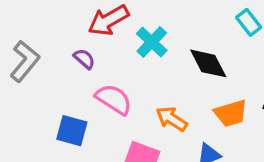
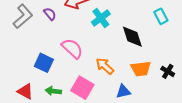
purple semicircle: (84, 59) -> (50, 14), moved

